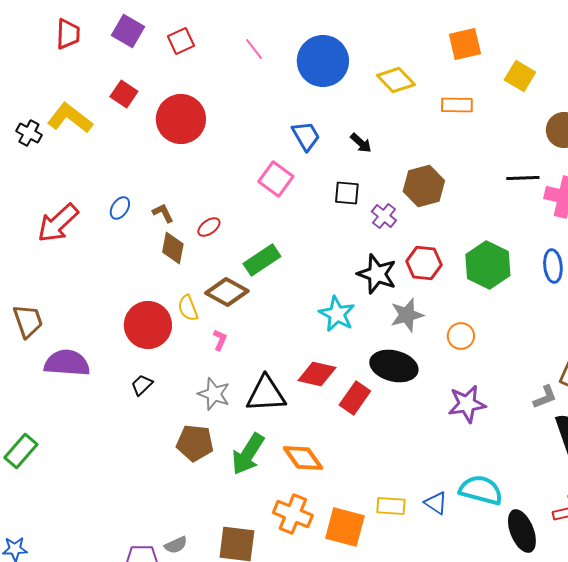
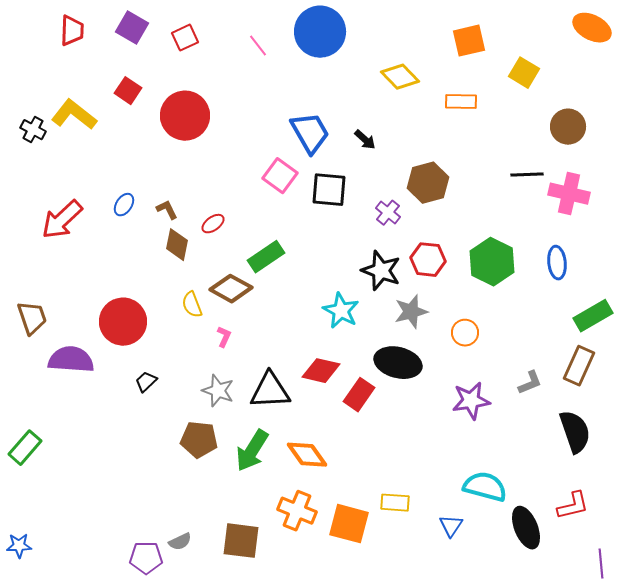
blue circle: (323, 61) -> (320, 32), moved
blue trapezoid: (306, 136) -> (310, 133), size x1.4
black square: (347, 193) -> (329, 190), moved, size x1.4
red circle: (148, 325) -> (123, 322), moved
gray L-shape: (545, 397) -> (530, 383), moved
blue triangle: (436, 503) -> (451, 526), moved, turned 30

